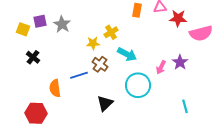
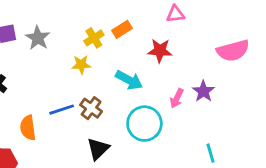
orange rectangle: (137, 10) -> (122, 29), moved, turned 48
red star: (178, 18) -> (160, 51), moved
yellow cross: (111, 32) -> (94, 38), moved
brown cross: (100, 64) -> (91, 108), moved

